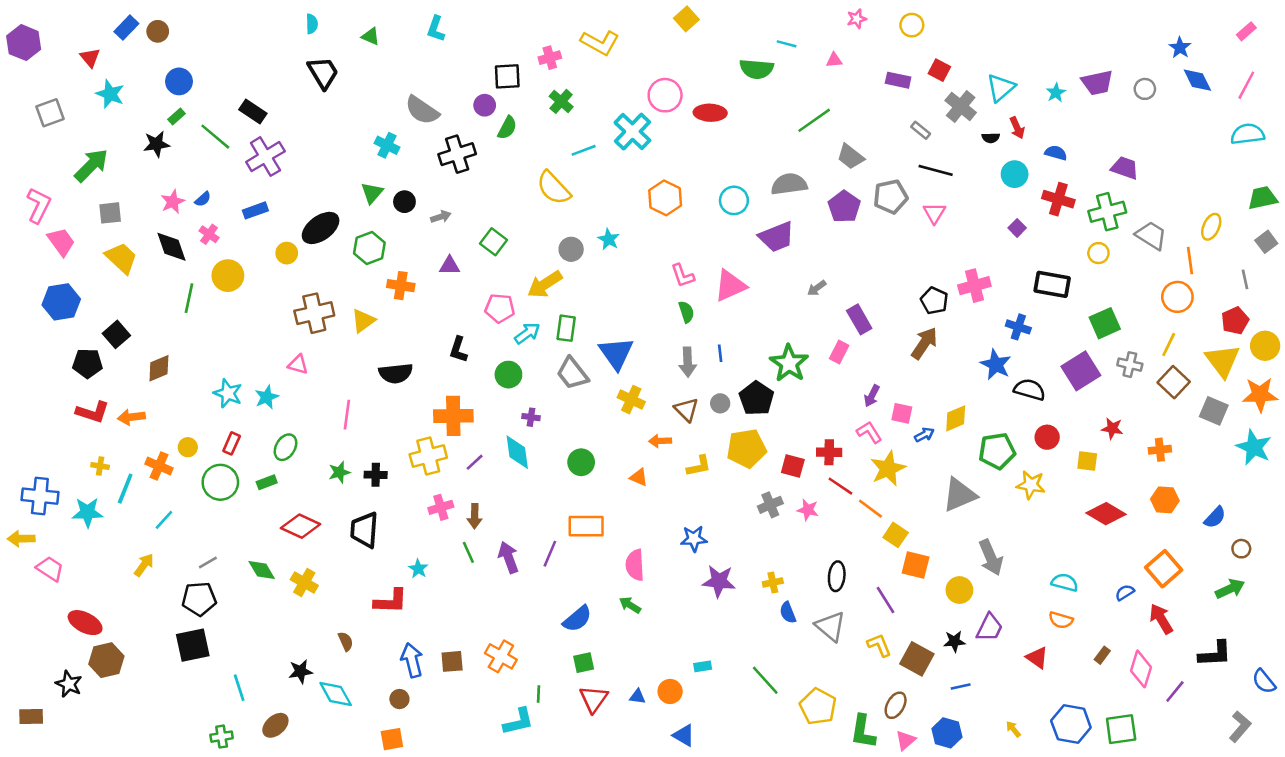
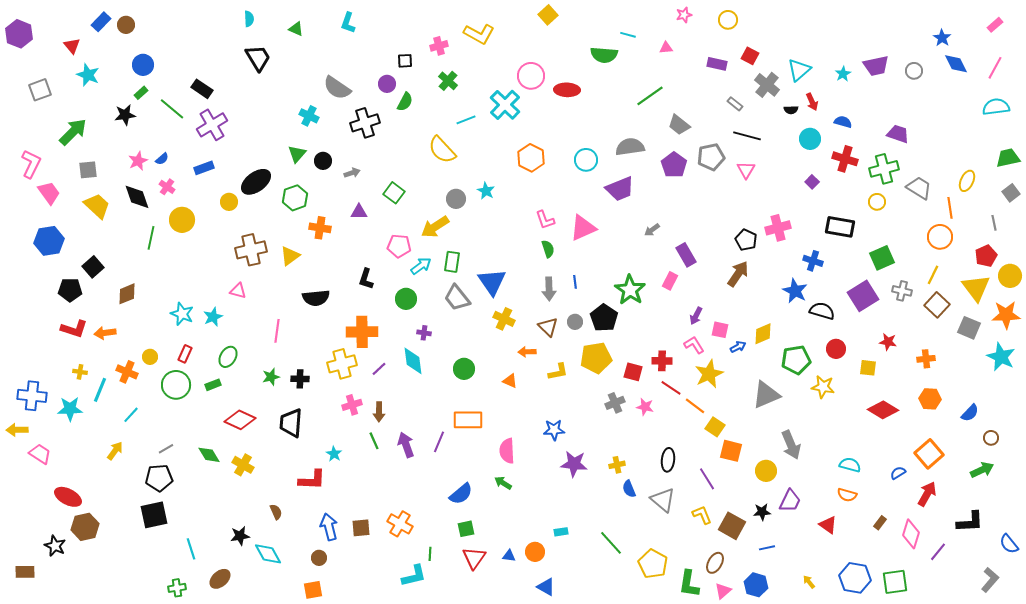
black square: (507, 76) -> (405, 61), size x0.7
red arrow: (1161, 619) -> (927, 494), turned 60

